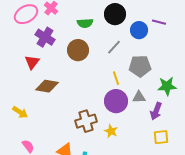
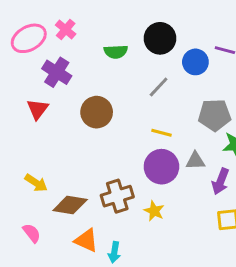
brown circle: (78, 50) -> (97, 112), moved
gray pentagon: (140, 66) -> (215, 115), moved
yellow line: (116, 78) -> (161, 133), turned -56
brown diamond: (47, 86) -> (70, 205), moved
yellow arrow: (20, 112) -> (36, 183), moved

